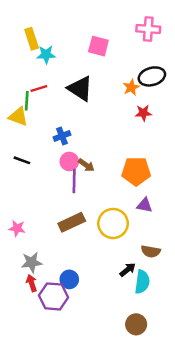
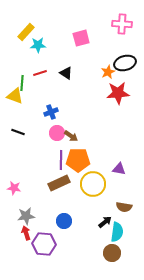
yellow rectangle: (32, 39) -> (26, 32), turned 60
pink square: (98, 46) -> (81, 38), turned -30
red line: (39, 89) -> (40, 73), moved
black triangle: (80, 89) -> (66, 73), size x0.6
red star: (143, 113) -> (118, 93), size x1.6
orange pentagon: (136, 171) -> (78, 160), moved
purple line: (74, 181) -> (61, 160), moved
blue circle: (69, 279) -> (64, 221), moved
brown circle: (136, 324) -> (112, 253), moved

